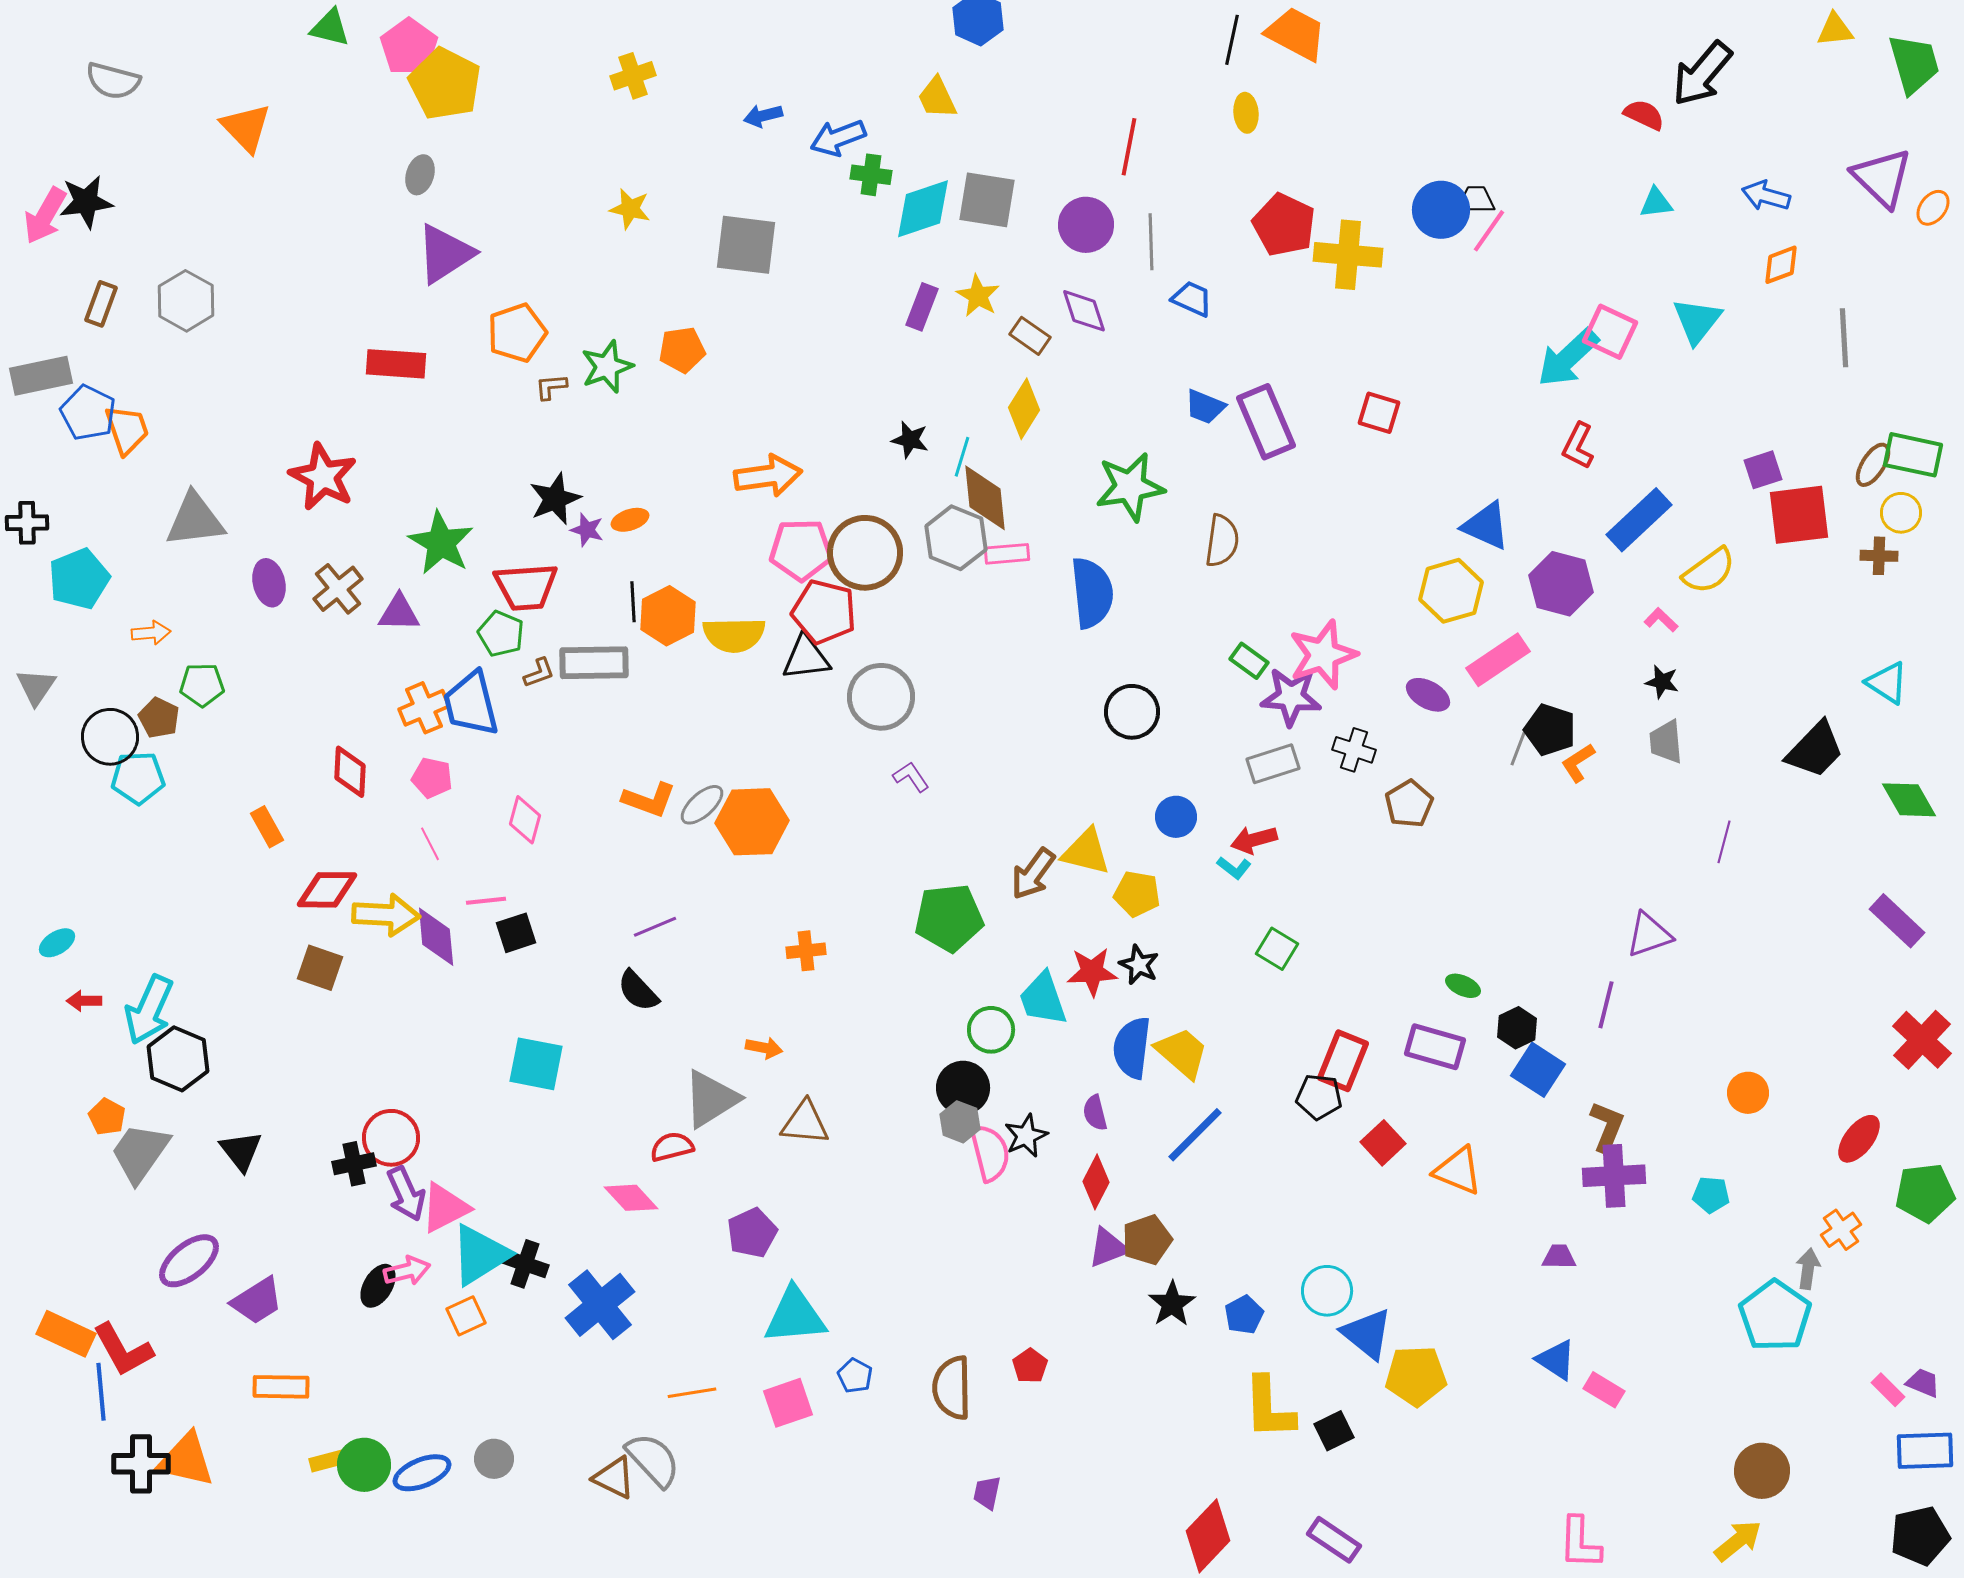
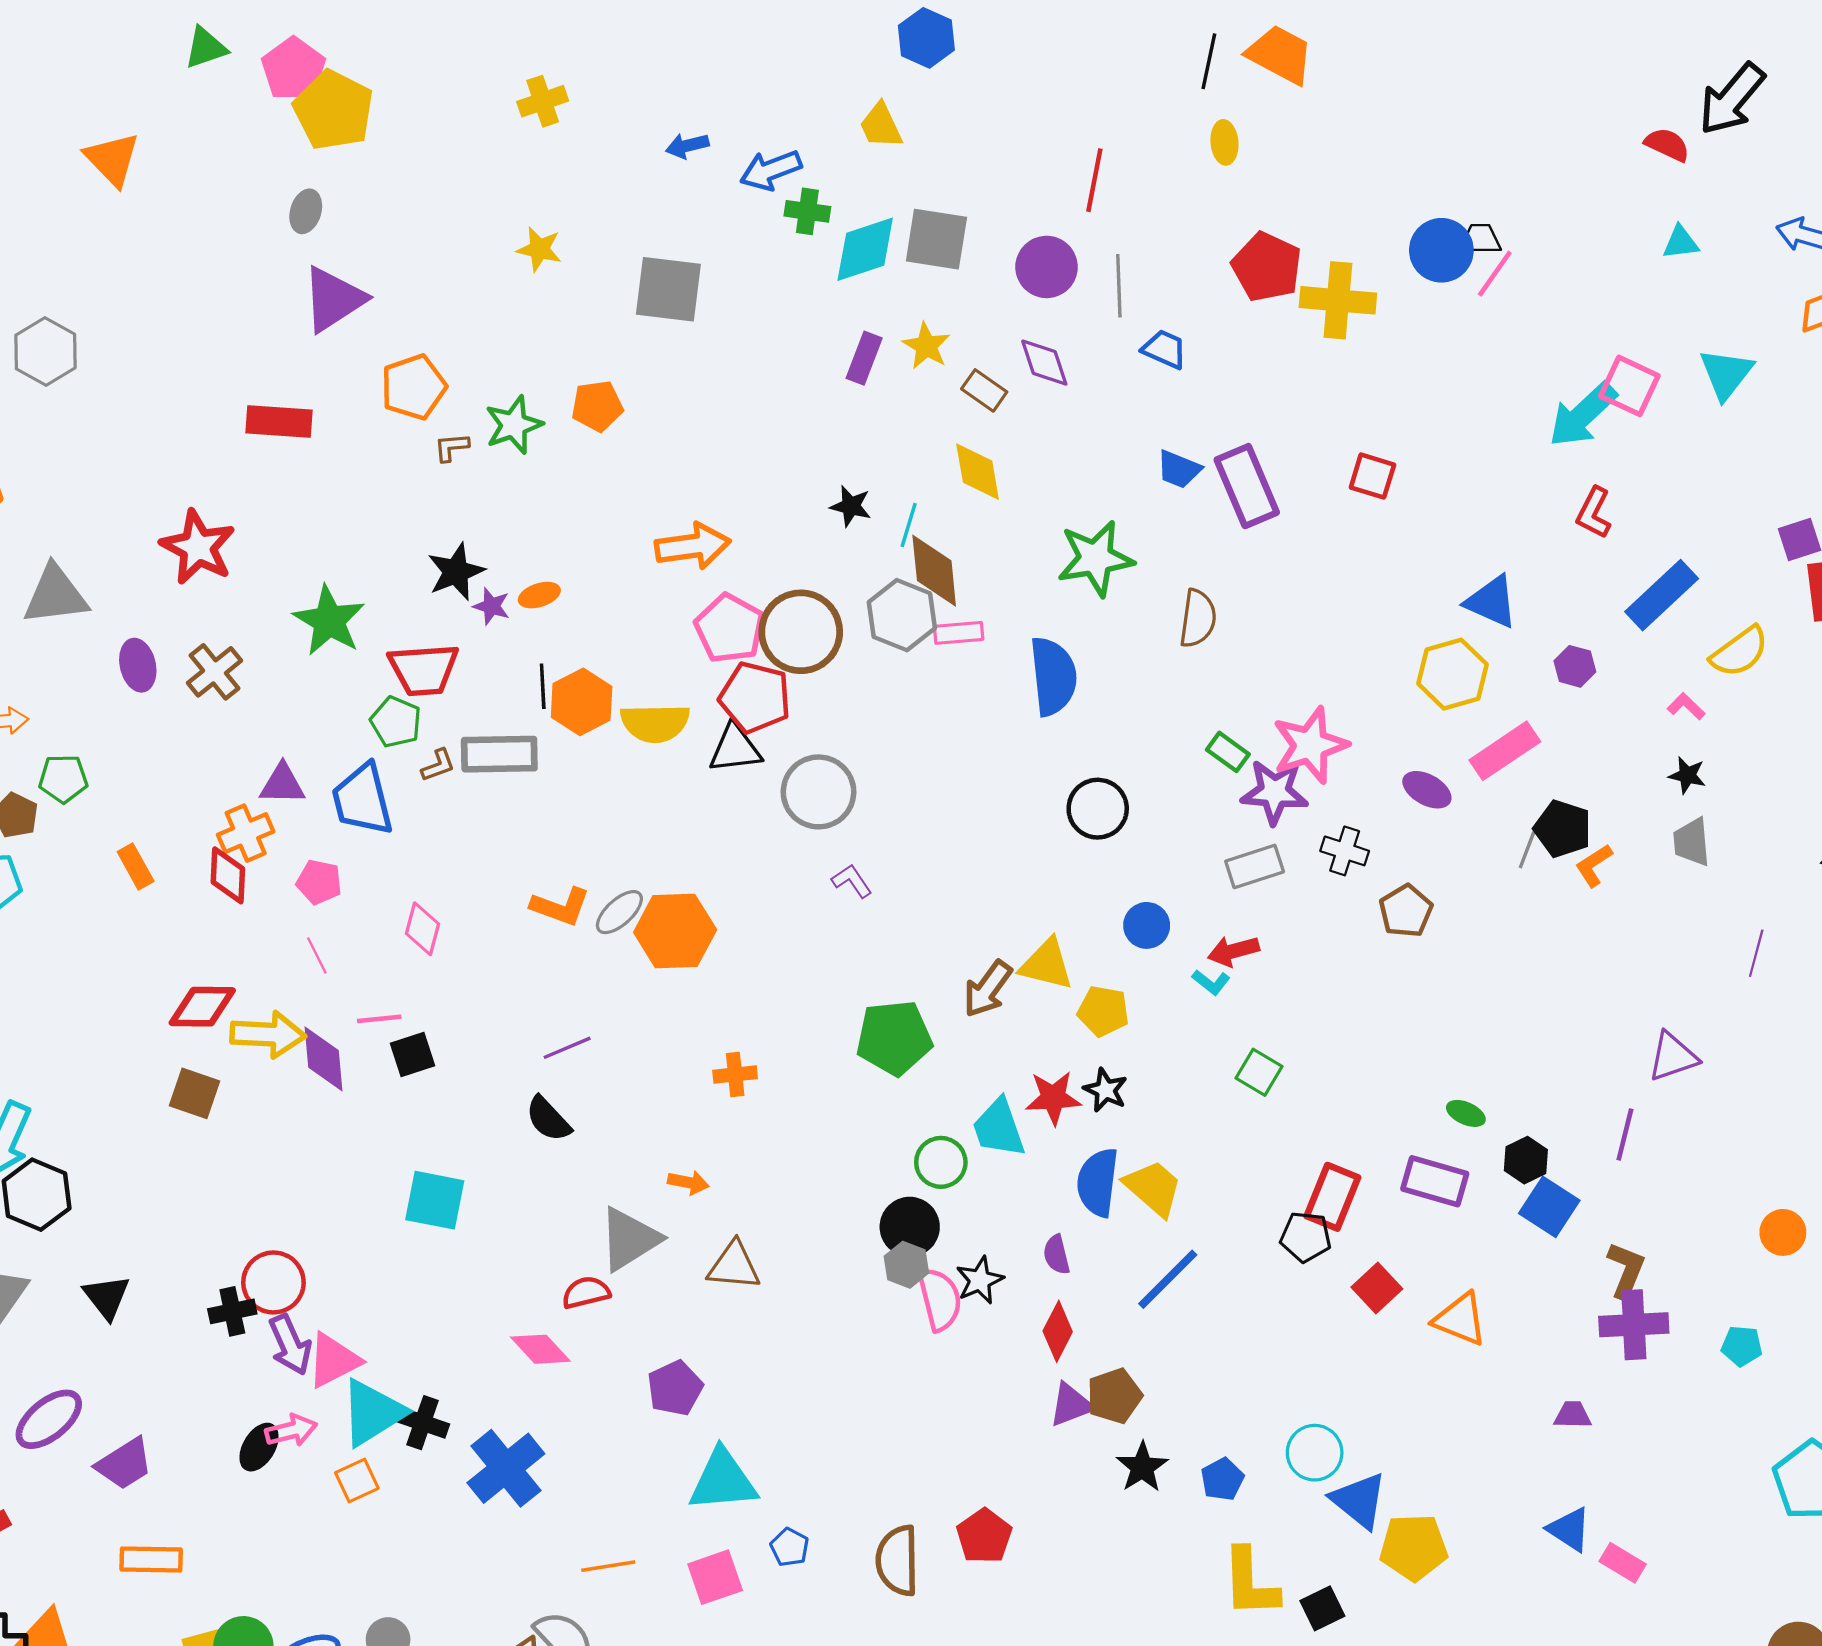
green triangle: (330, 28) -> (206, 48), turned -33
yellow diamond: (1024, 409) -> (978, 472), turned -42
pink pentagon: (801, 550) -> (730, 628), turned 30
purple hexagon: (1561, 584) -> (1575, 666), size x0.6
purple triangle: (399, 613) -> (282, 784), moved
orange cross: (424, 708) -> (246, 833), moved
orange rectangle: (267, 827) -> (136, 866), moved
red pentagon: (1030, 1366) -> (984, 1536), size x1.4

